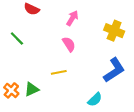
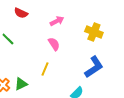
pink arrow: (72, 18) -> (57, 21), turned 32
yellow line: (59, 72) -> (45, 69), turned -56

